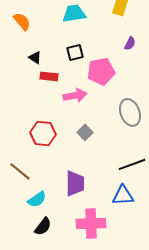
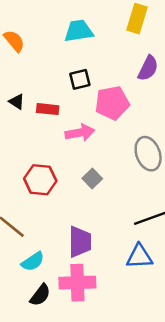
purple semicircle: (130, 43) -> (148, 68), size x1.5
black triangle: (35, 57) -> (17, 102), moved
pink cross: (91, 223) -> (77, 283), moved

